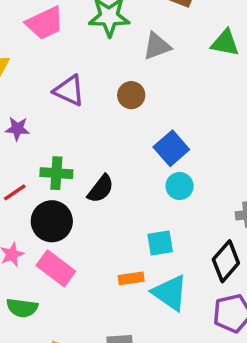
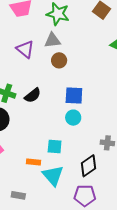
gray triangle: (157, 46) -> (52, 40), moved
blue square: (171, 148) -> (74, 95), turned 30
black semicircle: (101, 189) -> (33, 95), moved

